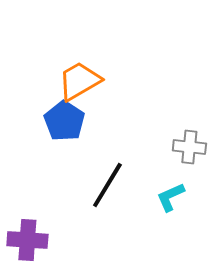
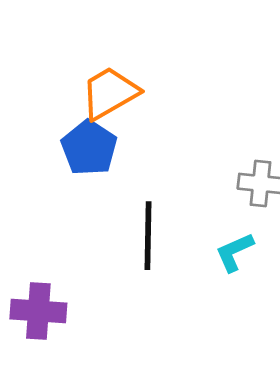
black line: (107, 185) -> (148, 236), turned -30

